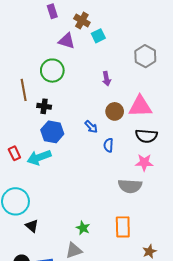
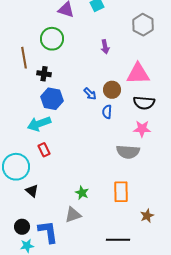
brown circle: (115, 111) -> (112, 90), moved
red rectangle: (14, 153) -> (44, 150), moved

